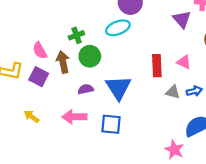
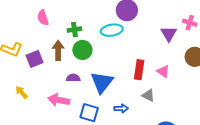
pink semicircle: (40, 51) -> (43, 18), moved
purple square: (39, 77) -> (35, 59), turned 30
blue arrow: (194, 91) -> (121, 108), moved

